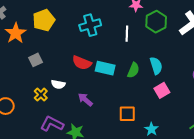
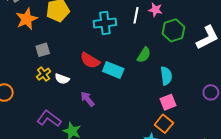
white line: (127, 34) -> (136, 15), moved
green semicircle: (133, 70) -> (144, 55), moved
yellow cross: (41, 95) -> (44, 74), moved
orange square: (127, 114) -> (164, 124), moved, turned 30

